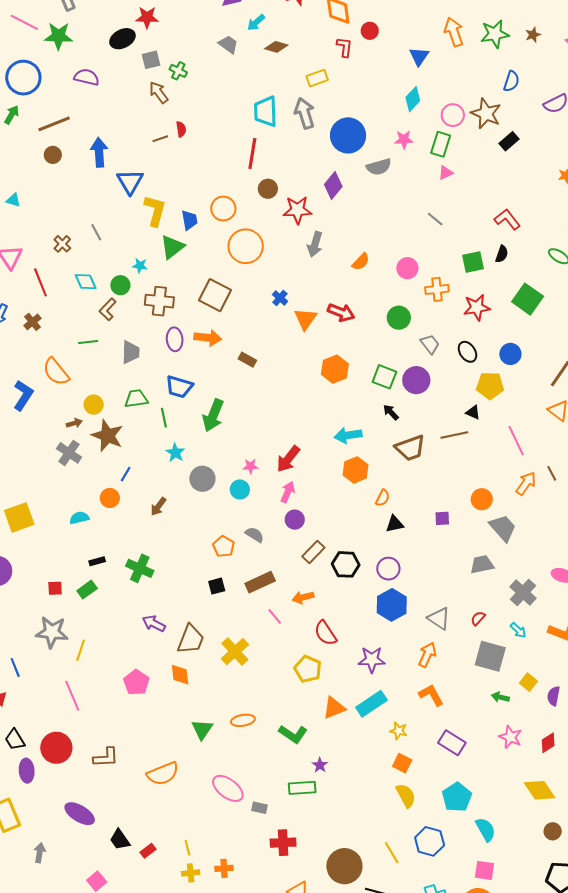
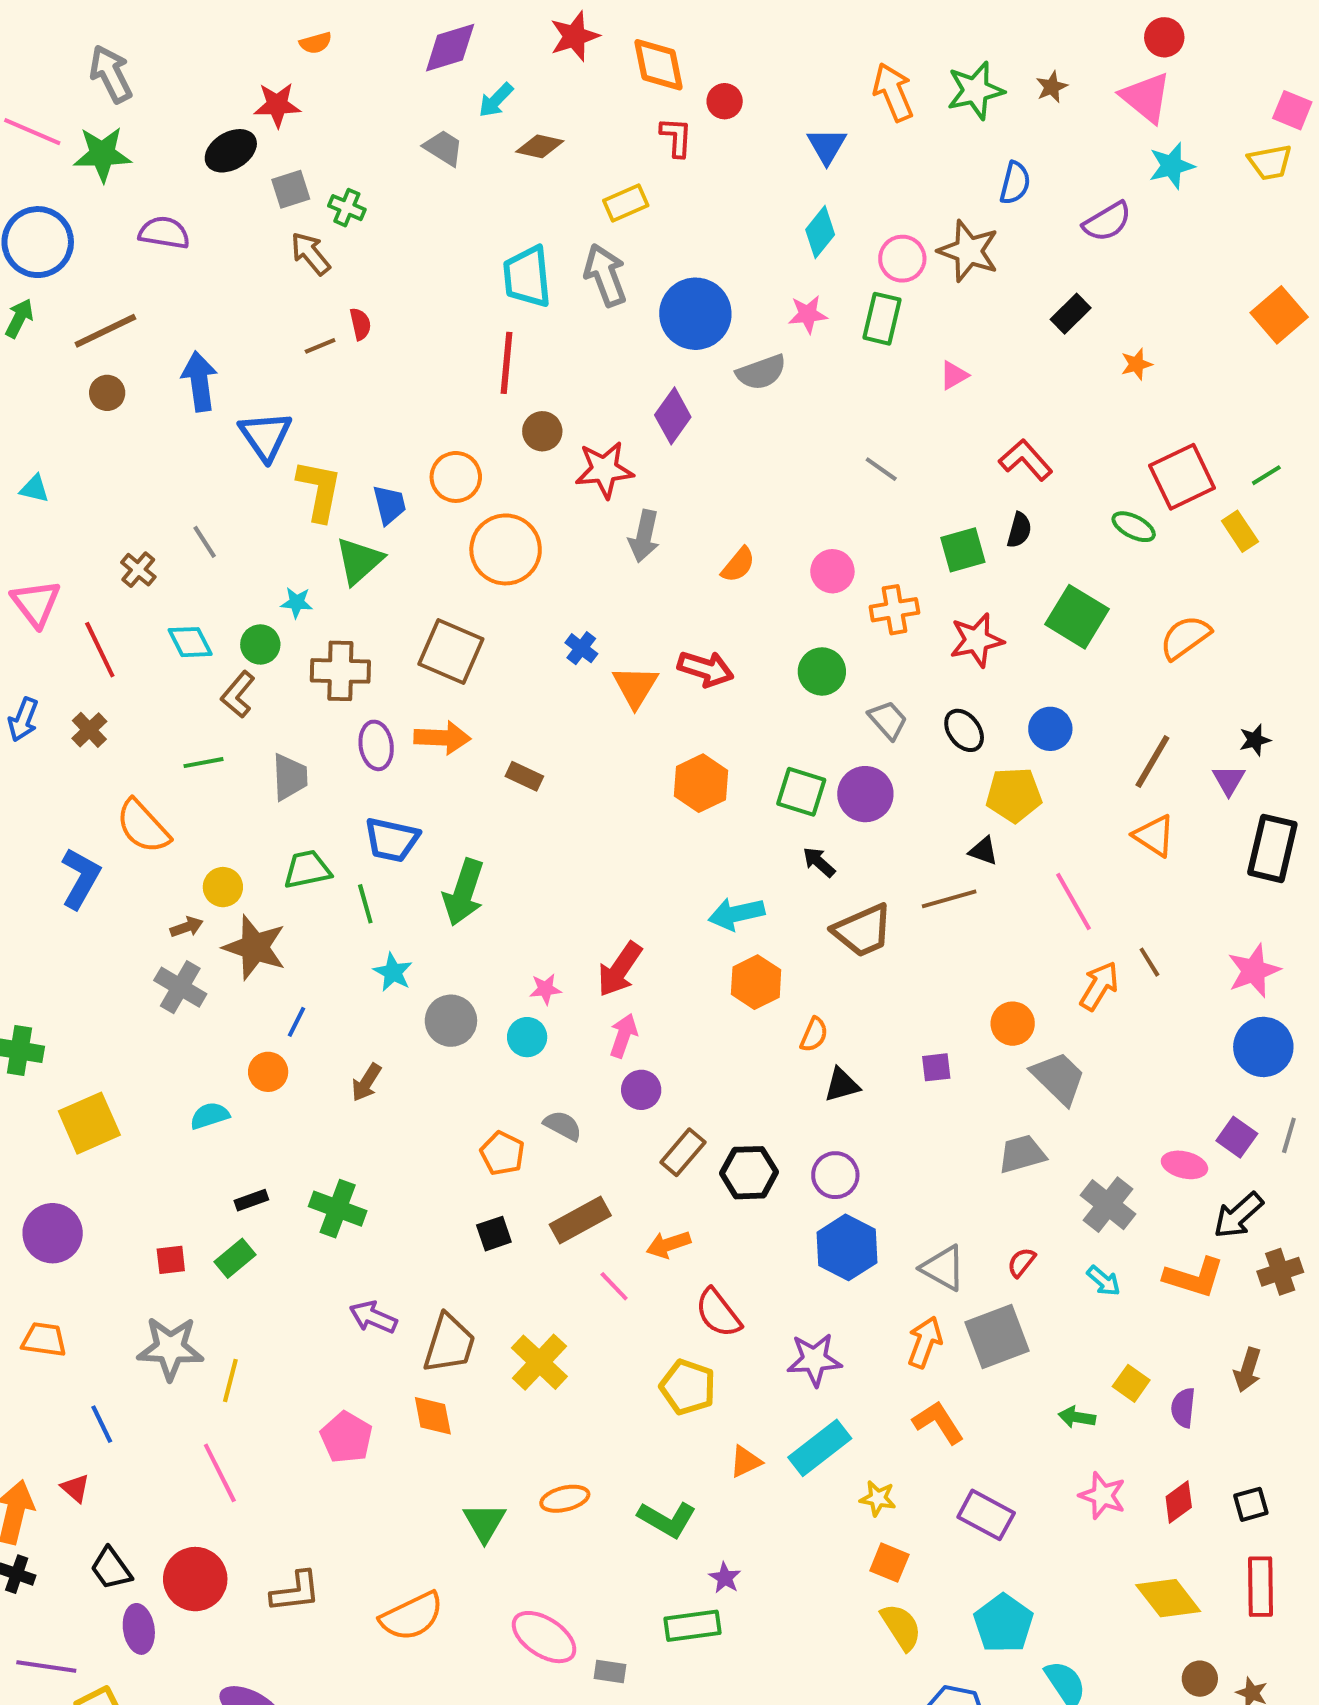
black rectangle: (509, 141) -> (1071, 314), moved
pink triangle: (446, 173) -> (954, 375), moved
gray square: (490, 656) -> (997, 1336), moved, turned -32
orange triangle: (334, 708) -> (746, 1462), size x0.7

